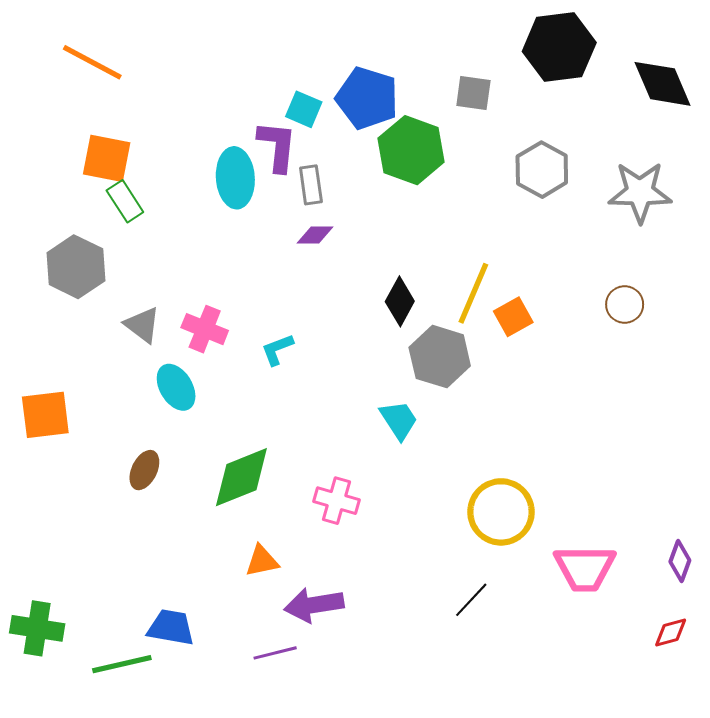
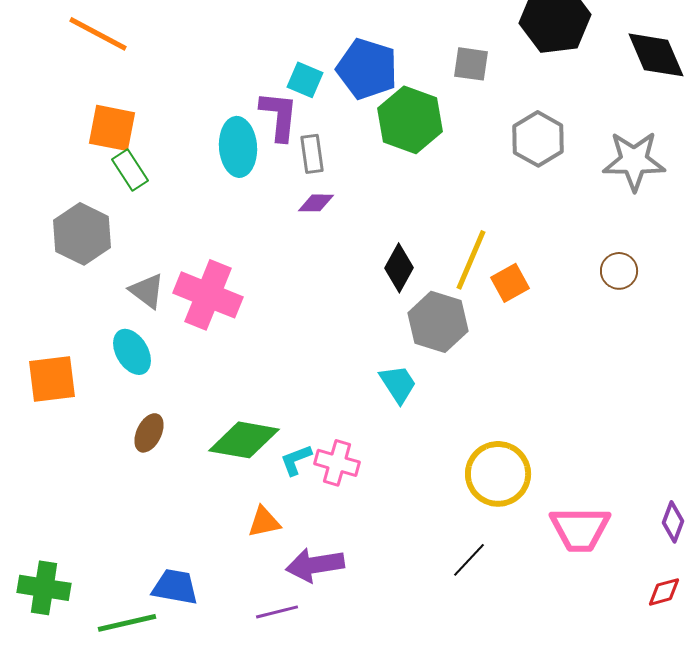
pink cross: (205, 329) -> (208, 295), size x1.5
cyan L-shape: (277, 349) -> (296, 460), moved
cyan ellipse: (176, 387) -> (132, 352), moved
green diamond: (241, 477) -> (244, 440), turned 32

